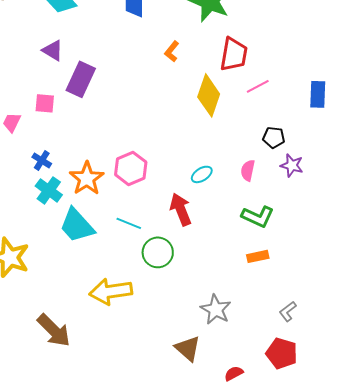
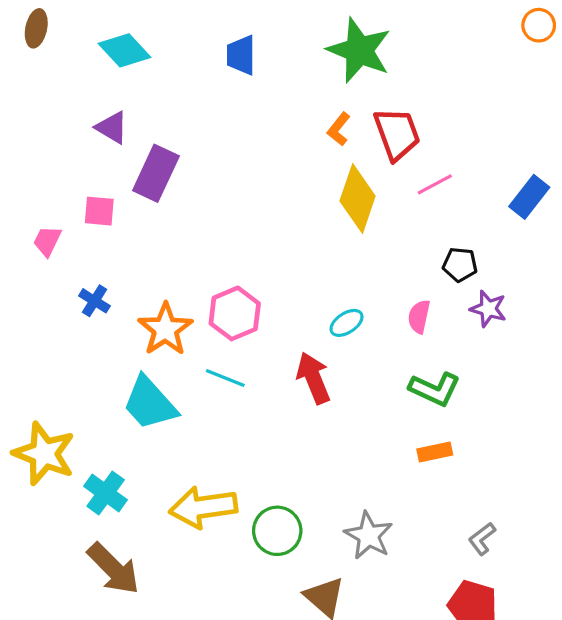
orange L-shape: (172, 51) -> (339, 129), moved
red trapezoid: (234, 54) -> (397, 134), turned -30
blue rectangle: (318, 94) -> (529, 197), turned 36
cyan cross: (49, 190) -> (106, 493), moved
cyan line: (129, 223) -> (225, 378), moved
green circle: (158, 252) -> (277, 531), moved

